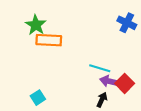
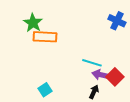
cyan square: (38, 98) -> (45, 90), moved

